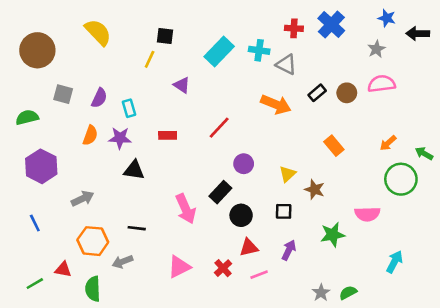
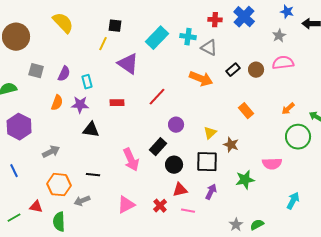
purple triangle: (182, 85) -> (128, 64), size x1.6
black square: (284, 211) -> (207, 162), size x1.6
pink line: (259, 275) -> (188, 211), turned 32

